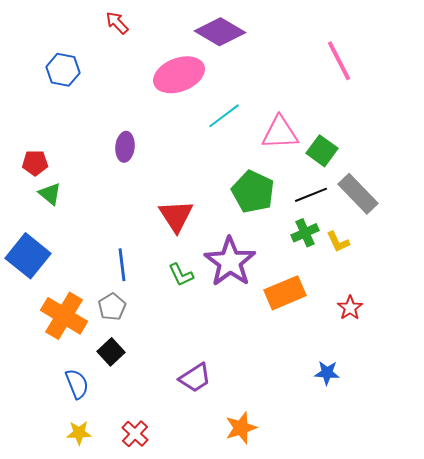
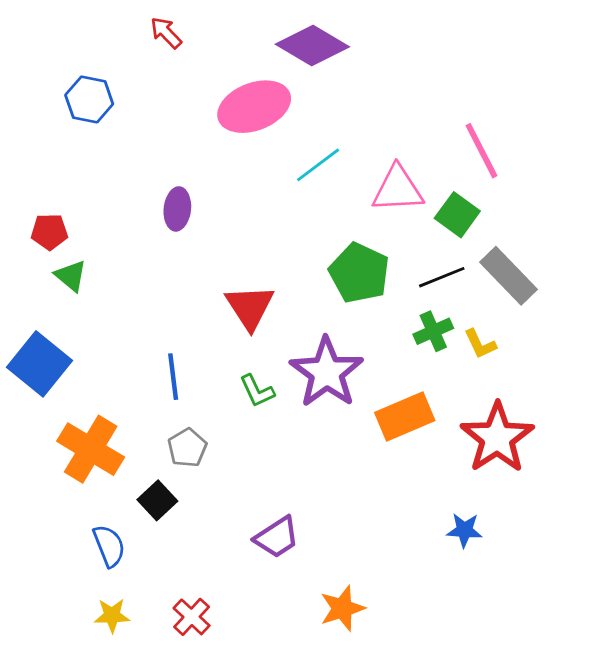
pink line: (339, 61) -> (482, 151), moved
gray pentagon: (112, 307) -> (187, 448), moved
red star: (350, 308) -> (497, 438), size x2.0

